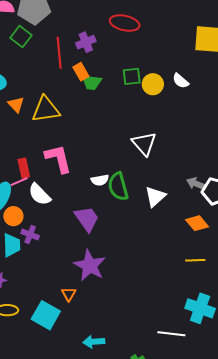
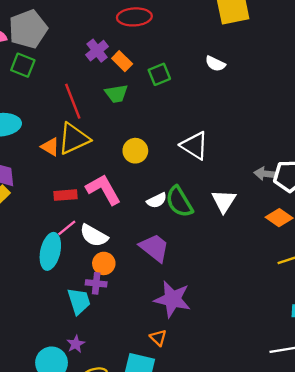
red line: (59, 53) -> (73, 101), moved
orange rectangle: (81, 72) -> (122, 61), moved
yellow circle: (153, 84) -> (135, 151), moved
orange triangle: (16, 105) -> (50, 147), moved
red rectangle: (24, 168) -> (66, 195), moved, turned -66
orange circle: (13, 216) -> (104, 263), moved

